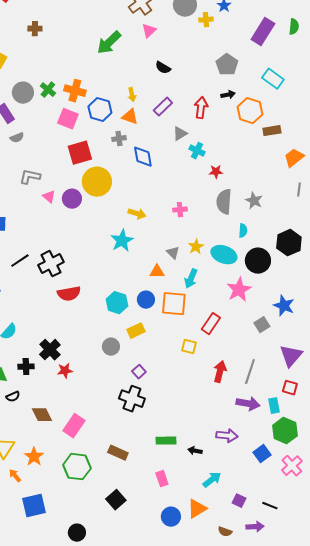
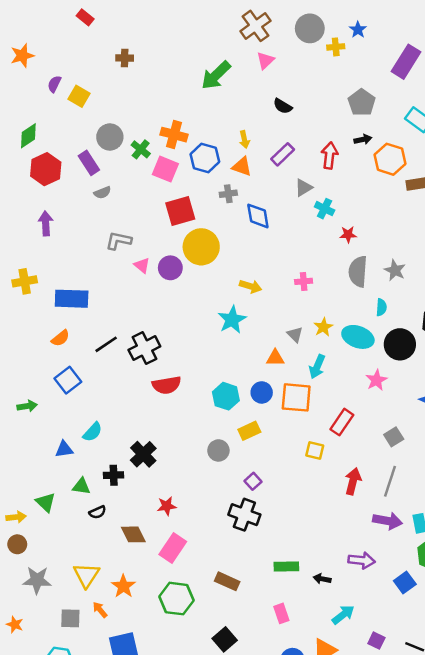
green cross: (48, 90) -> (141, 149), moved
pink star: (239, 290) -> (376, 380), size x0.7
gray square: (262, 325) -> (394, 437), moved
red star: (65, 371) -> (167, 506), moved

